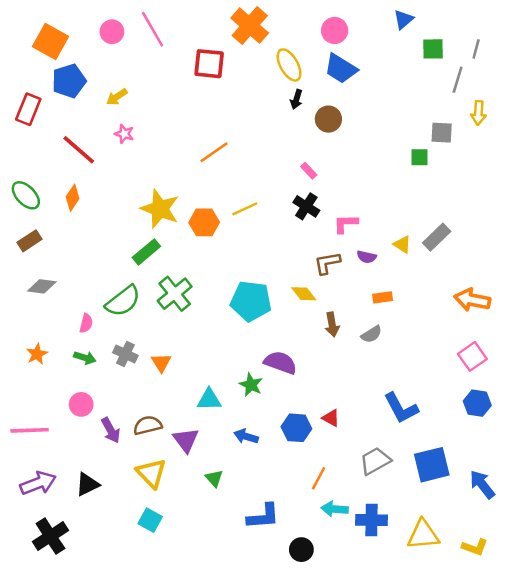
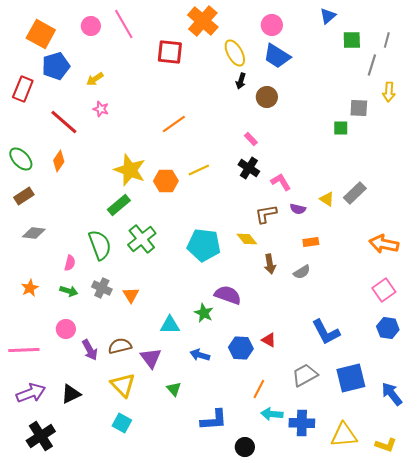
pink L-shape: (346, 224) -> (281, 182), turned 60
green semicircle: (123, 301) -> (100, 245), turned -72

